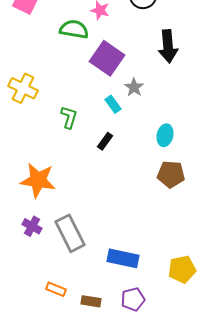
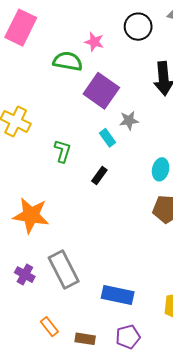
gray star: (134, 87) -> (129, 120), turned 30
purple cross: (32, 226) -> (25, 275), moved
orange rectangle: (56, 289) -> (49, 327), turned 30

